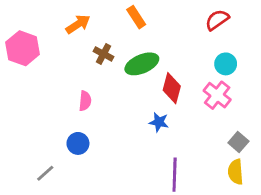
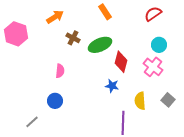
orange rectangle: (136, 17) -> (105, 12), moved
yellow semicircle: (236, 172) -> (140, 101), moved

